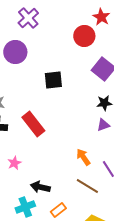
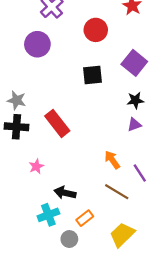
red circle: (84, 36) -> (96, 30), moved
black square: (53, 80) -> (92, 75), moved

